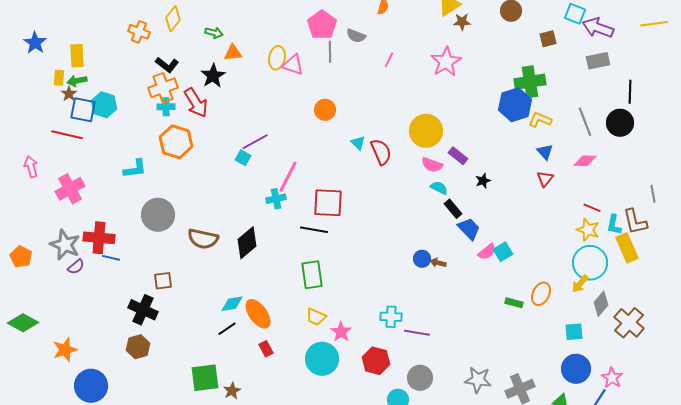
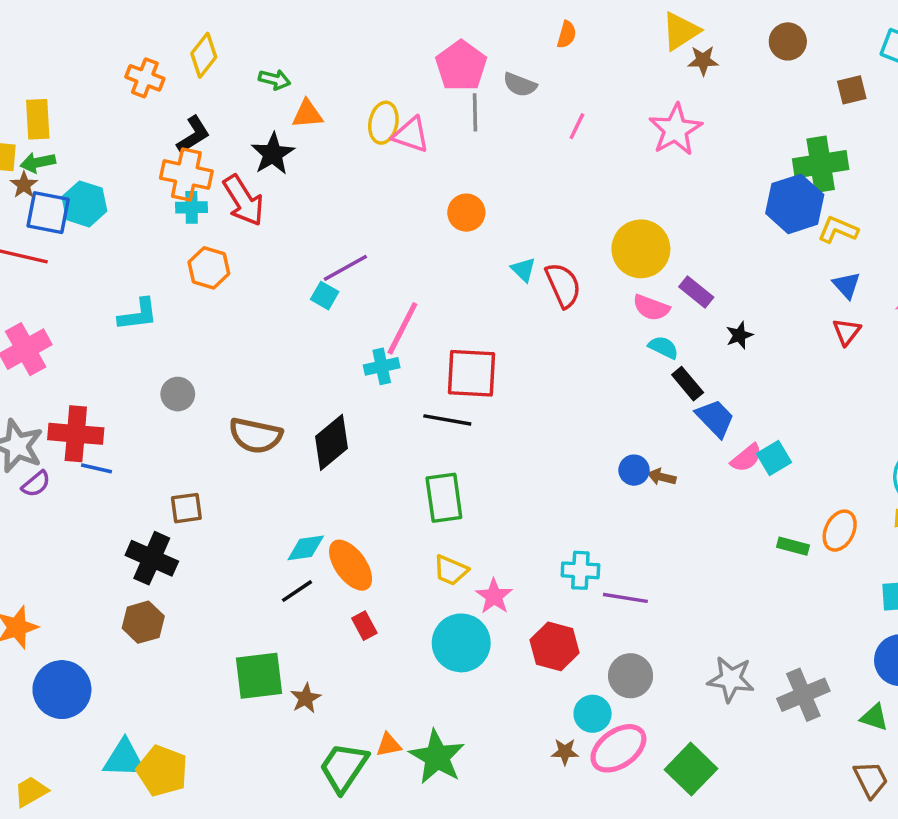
black L-shape: (167, 65) -> (193, 135), turned -70
orange cross: (163, 88) -> (186, 175), turned 32
orange hexagon: (176, 142) -> (209, 268), size x0.7
gray circle: (158, 215) -> (178, 394), size x0.6

